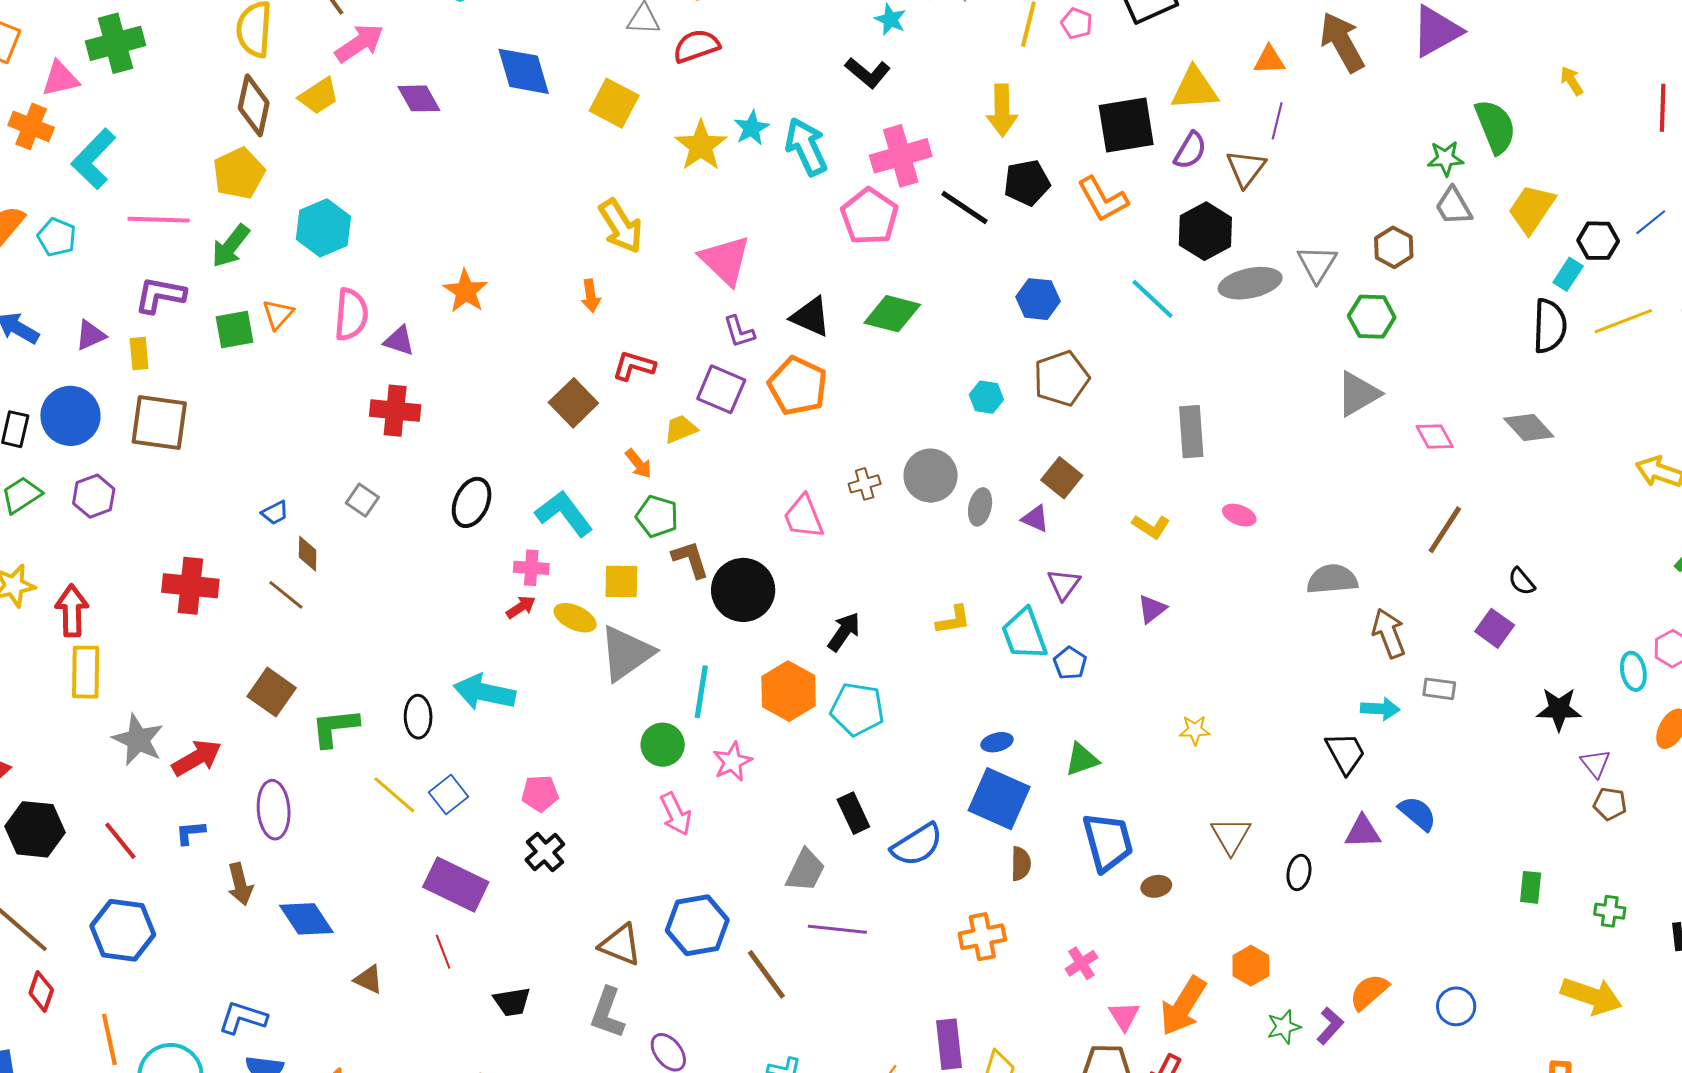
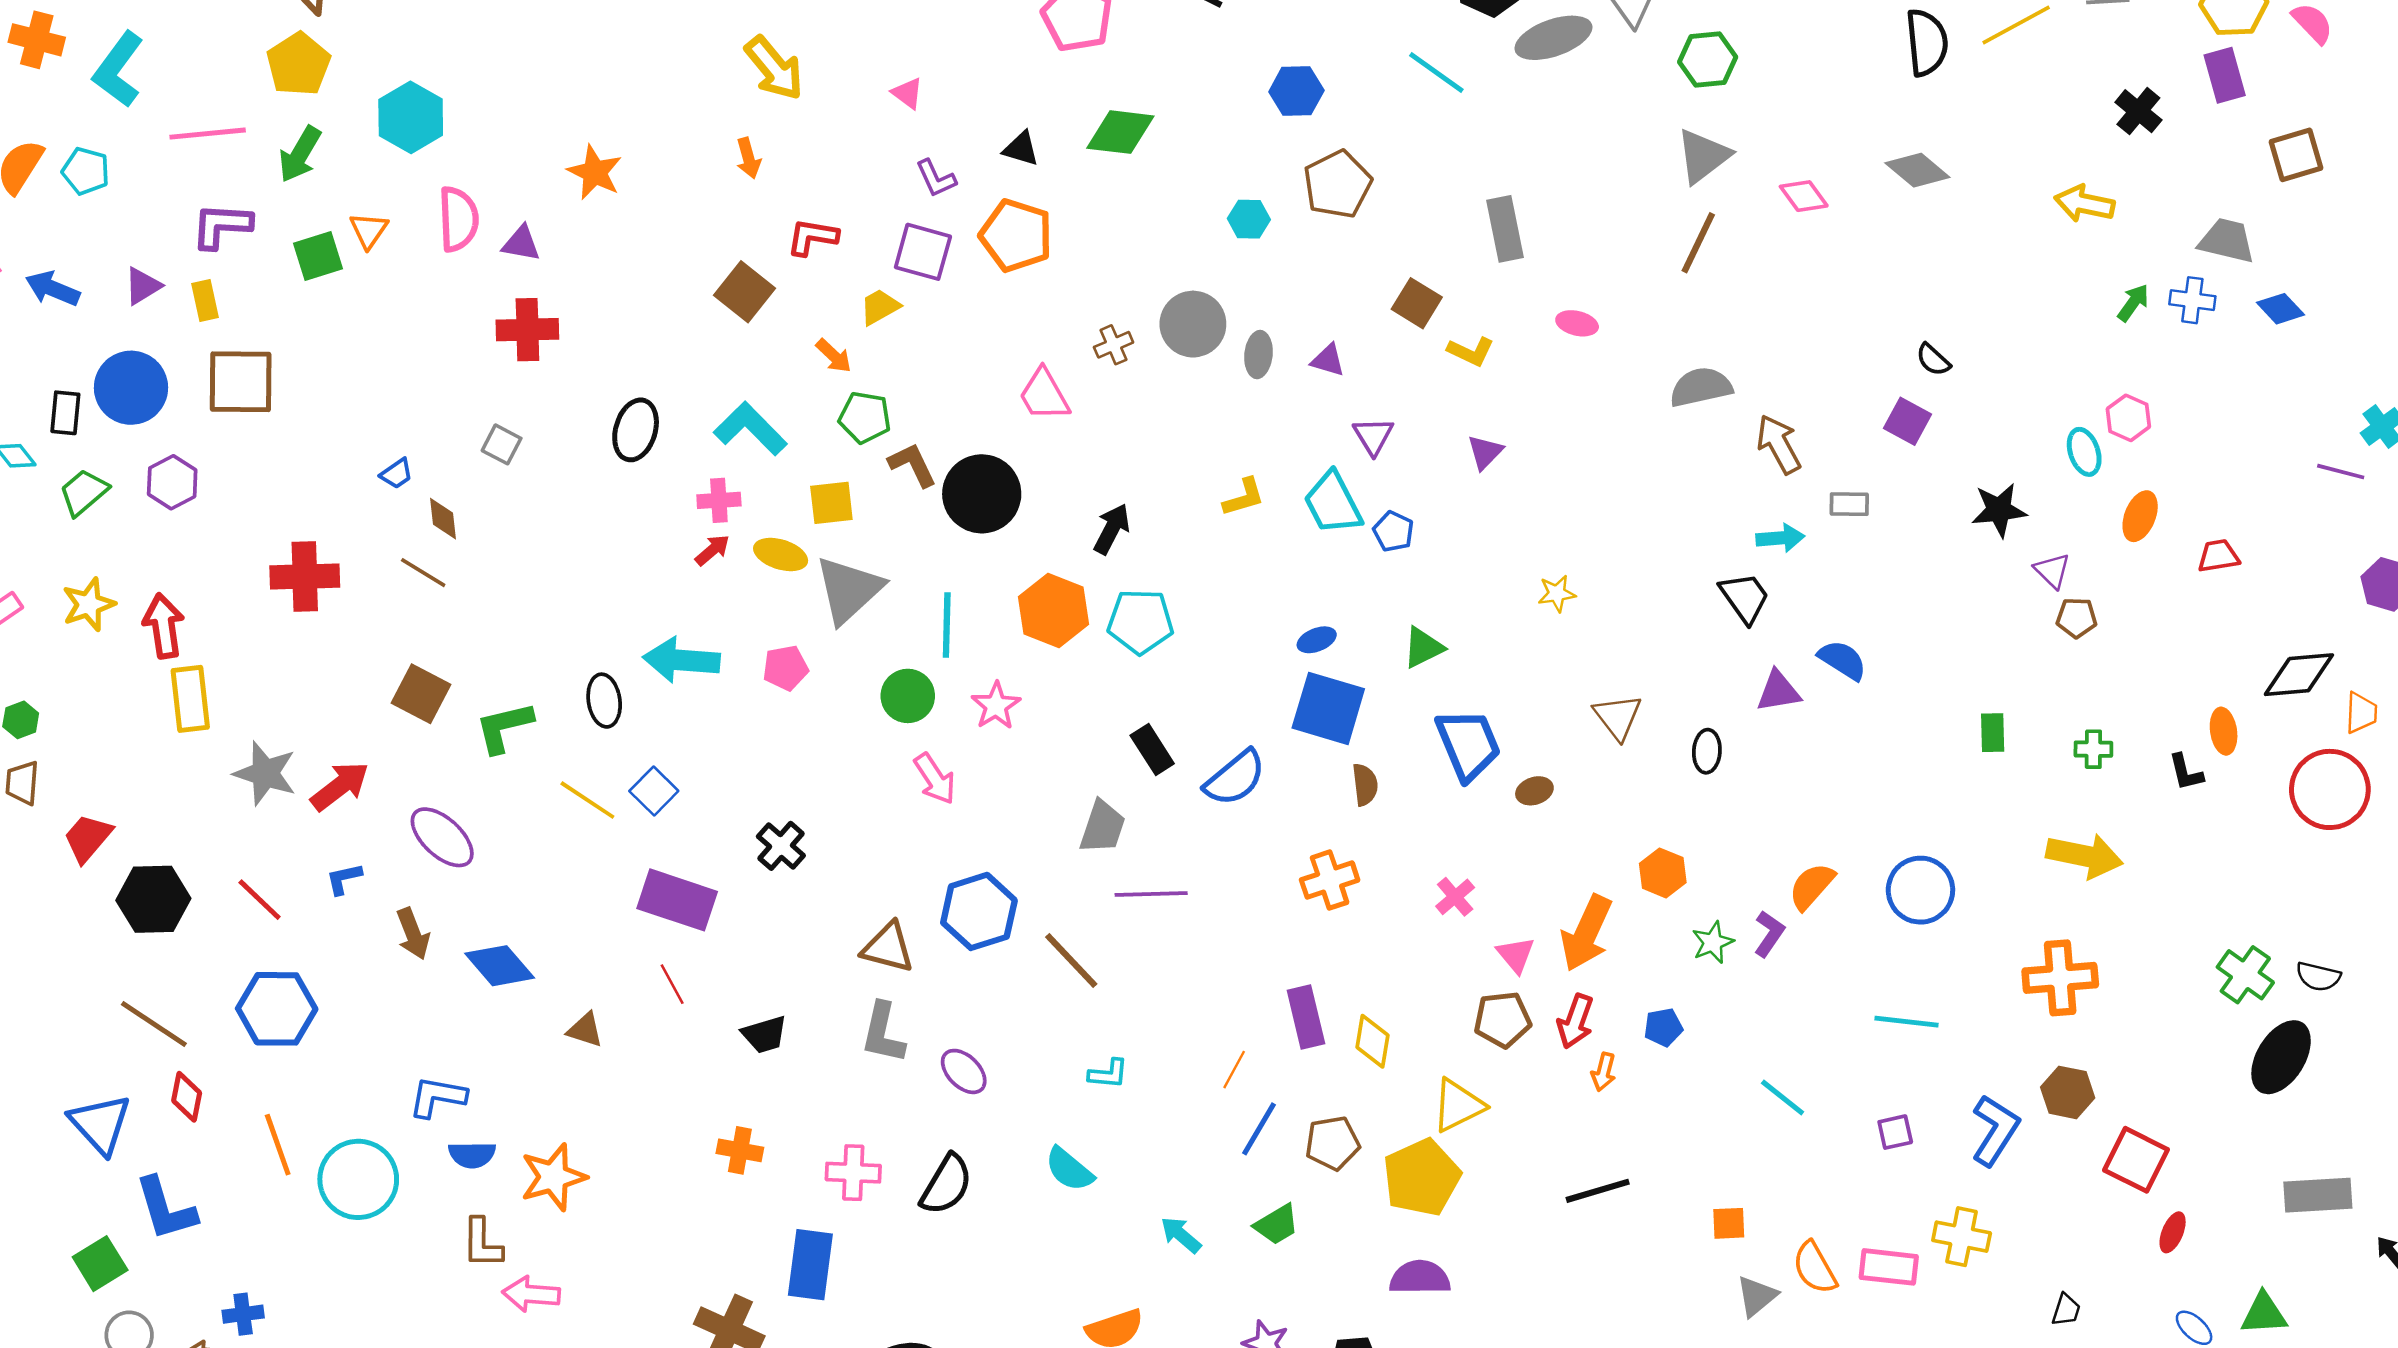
pink triangle: (725, 260) -> (907, 93), size x0.5
black triangle: (811, 317) -> (1021, 149), size x0.7
brown square: (1062, 478) -> (1417, 303), moved
brown line: (1445, 530) -> (1698, 243), moved
pink pentagon: (540, 793) -> (786, 668), moved
purple ellipse: (274, 810) -> (442, 837), turned -36
blue circle: (1456, 1006) -> (1920, 890), size x1.4

